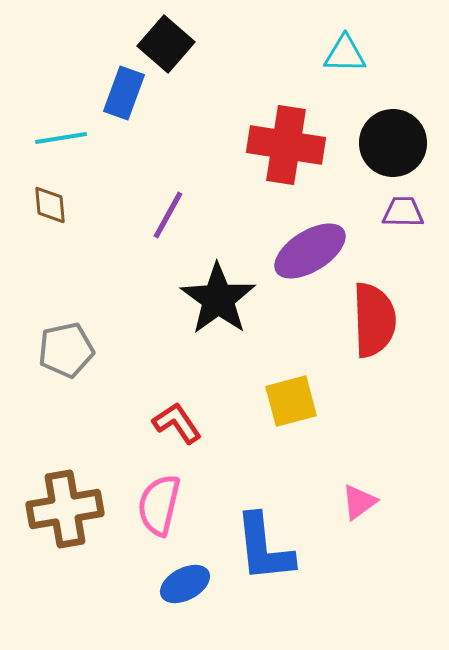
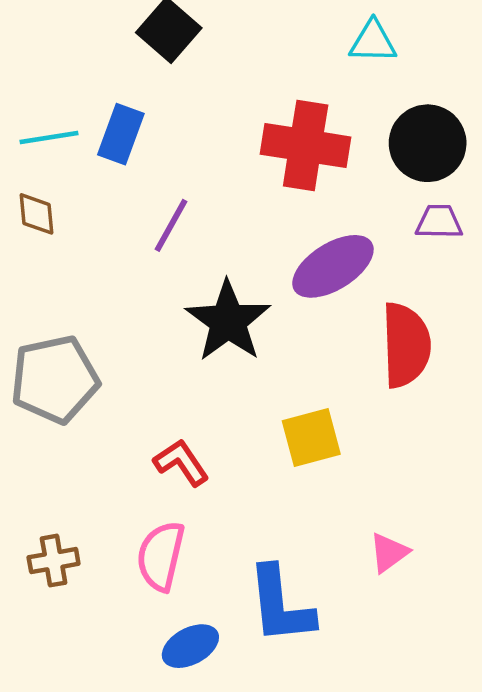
blue rectangle: (124, 93) -> (121, 134), moved
gray pentagon: (66, 350) -> (55, 379), size x1.4
brown cross: (65, 509) -> (54, 561), size x0.6

